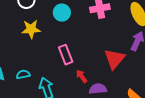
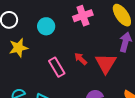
red arrow: (82, 76) -> (81, 59), moved

